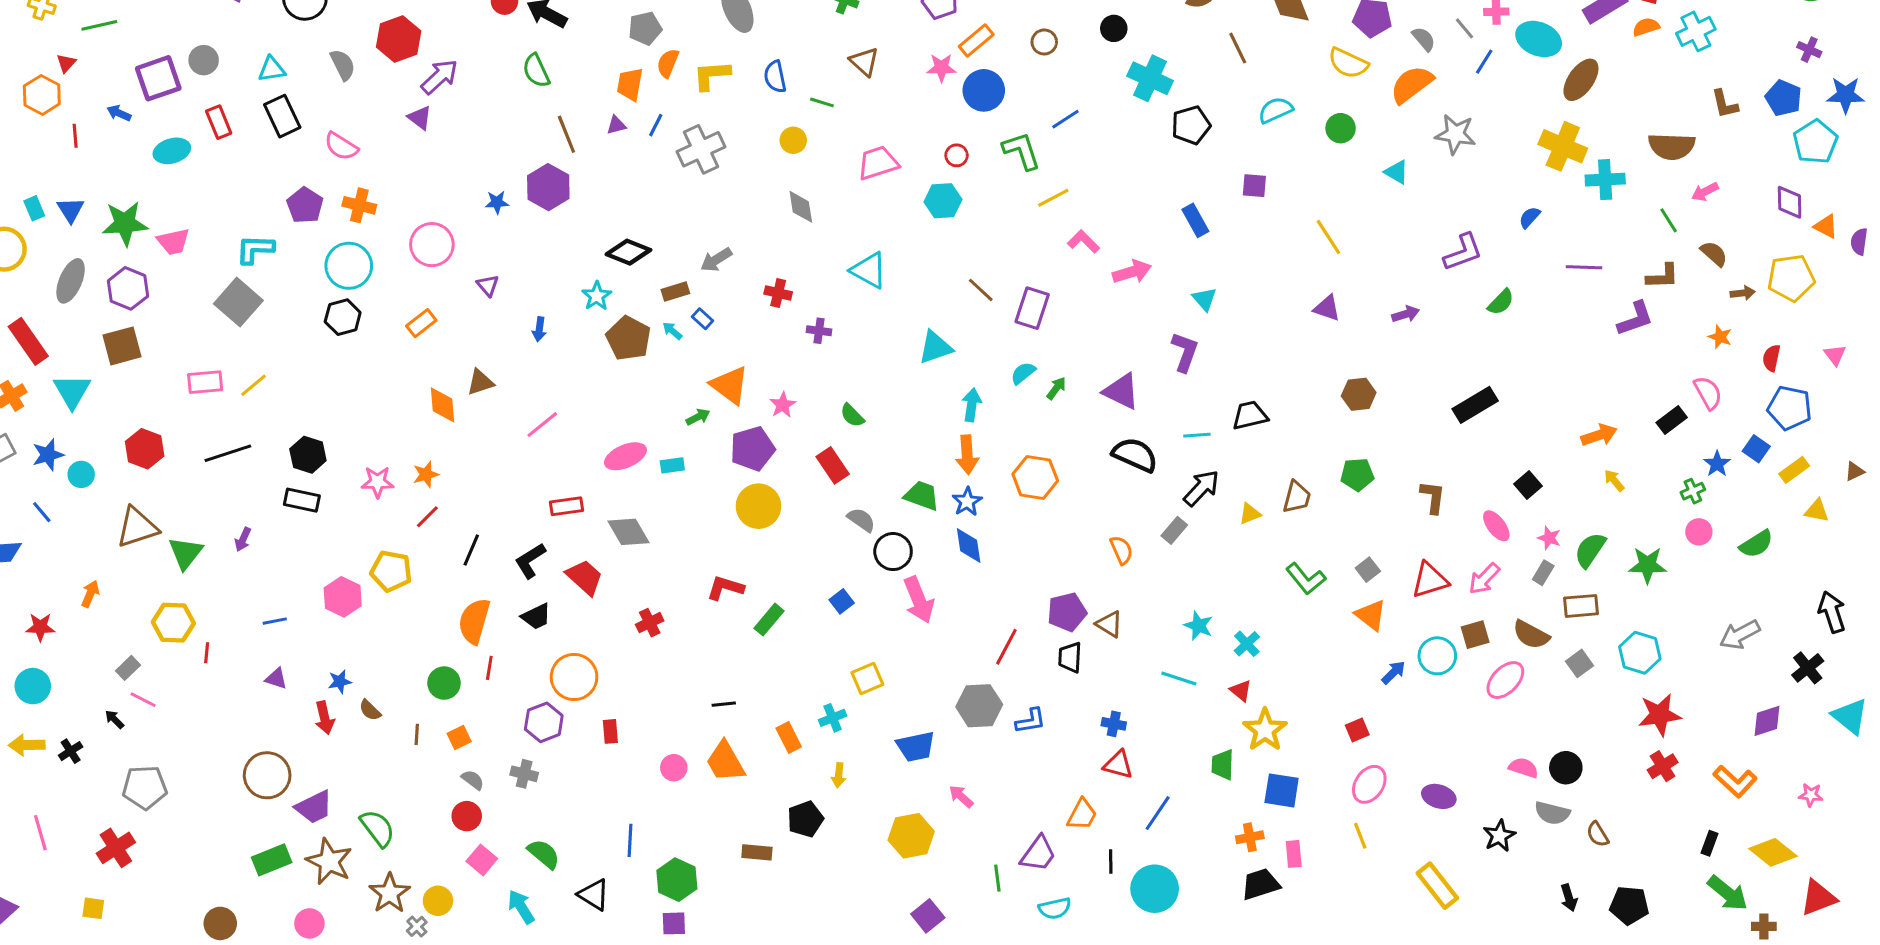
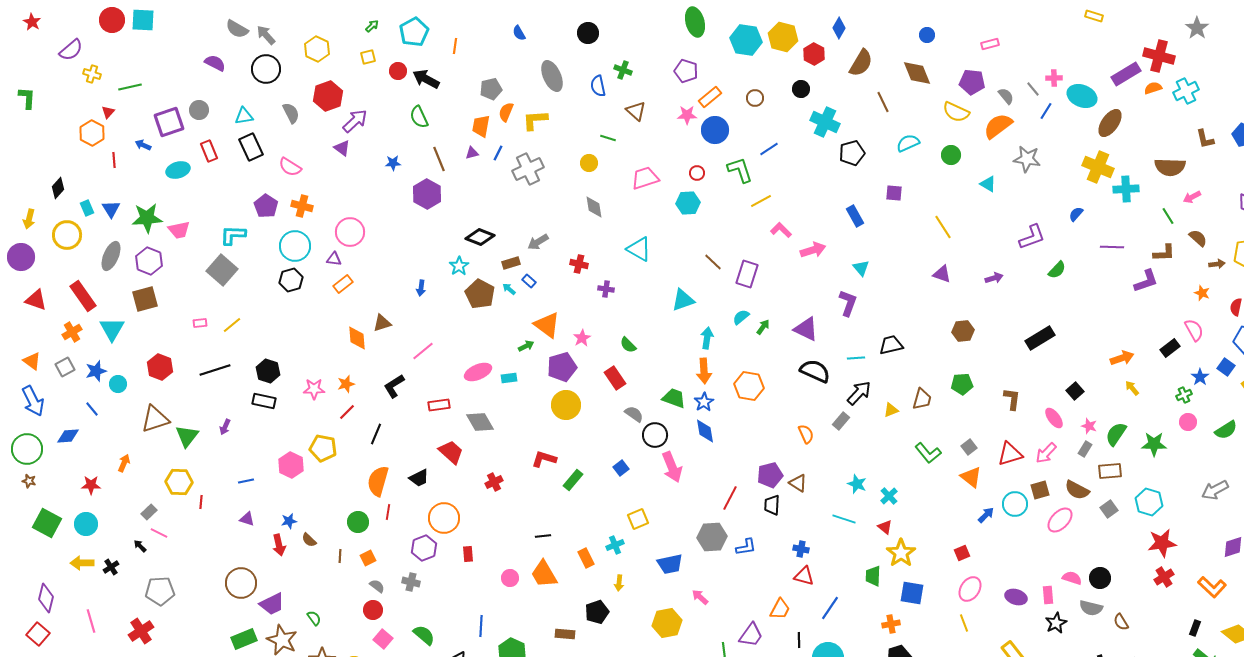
blue semicircle: (775, 77) -> (598, 86), moved
blue star: (497, 202) -> (393, 163), moved
purple triangle: (488, 285) -> (334, 259), moved, turned -42
pink rectangle: (205, 382) -> (200, 323), size x0.6
black L-shape: (530, 561) -> (394, 386), moved
green semicircle: (377, 828) -> (314, 618), size x0.6
pink rectangle: (1294, 854) -> (1048, 595), moved

